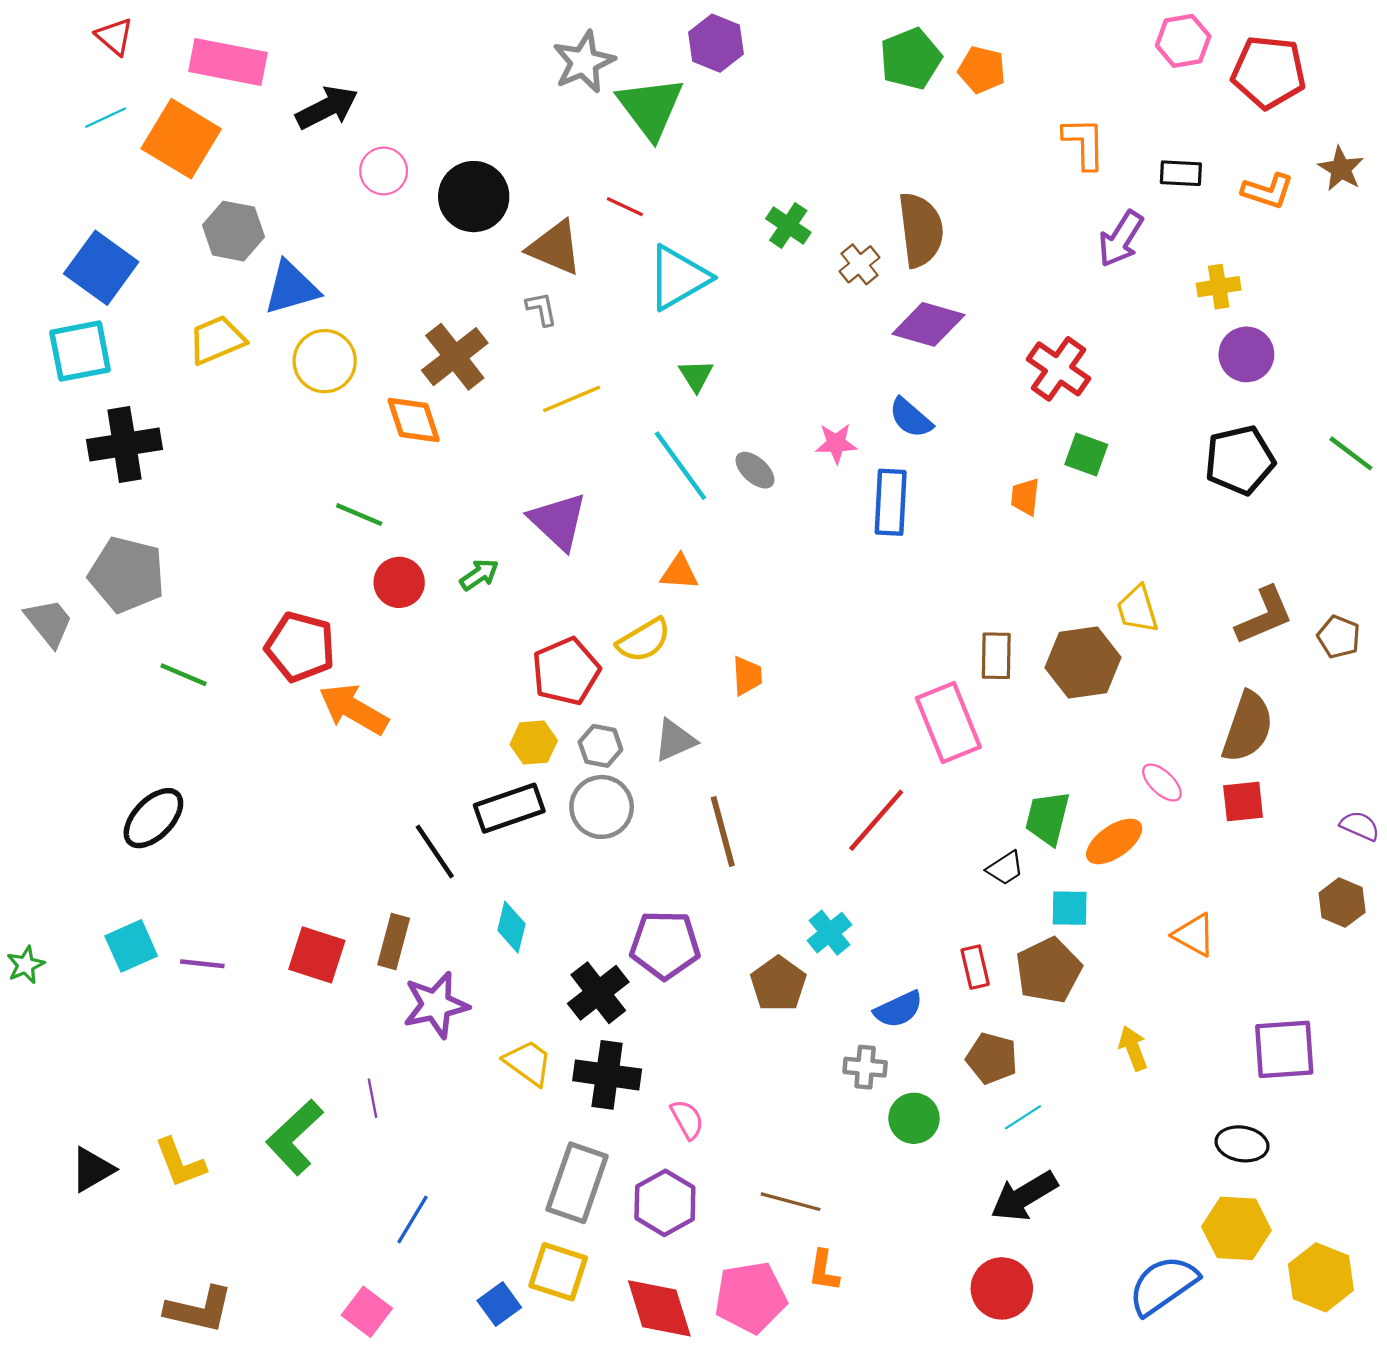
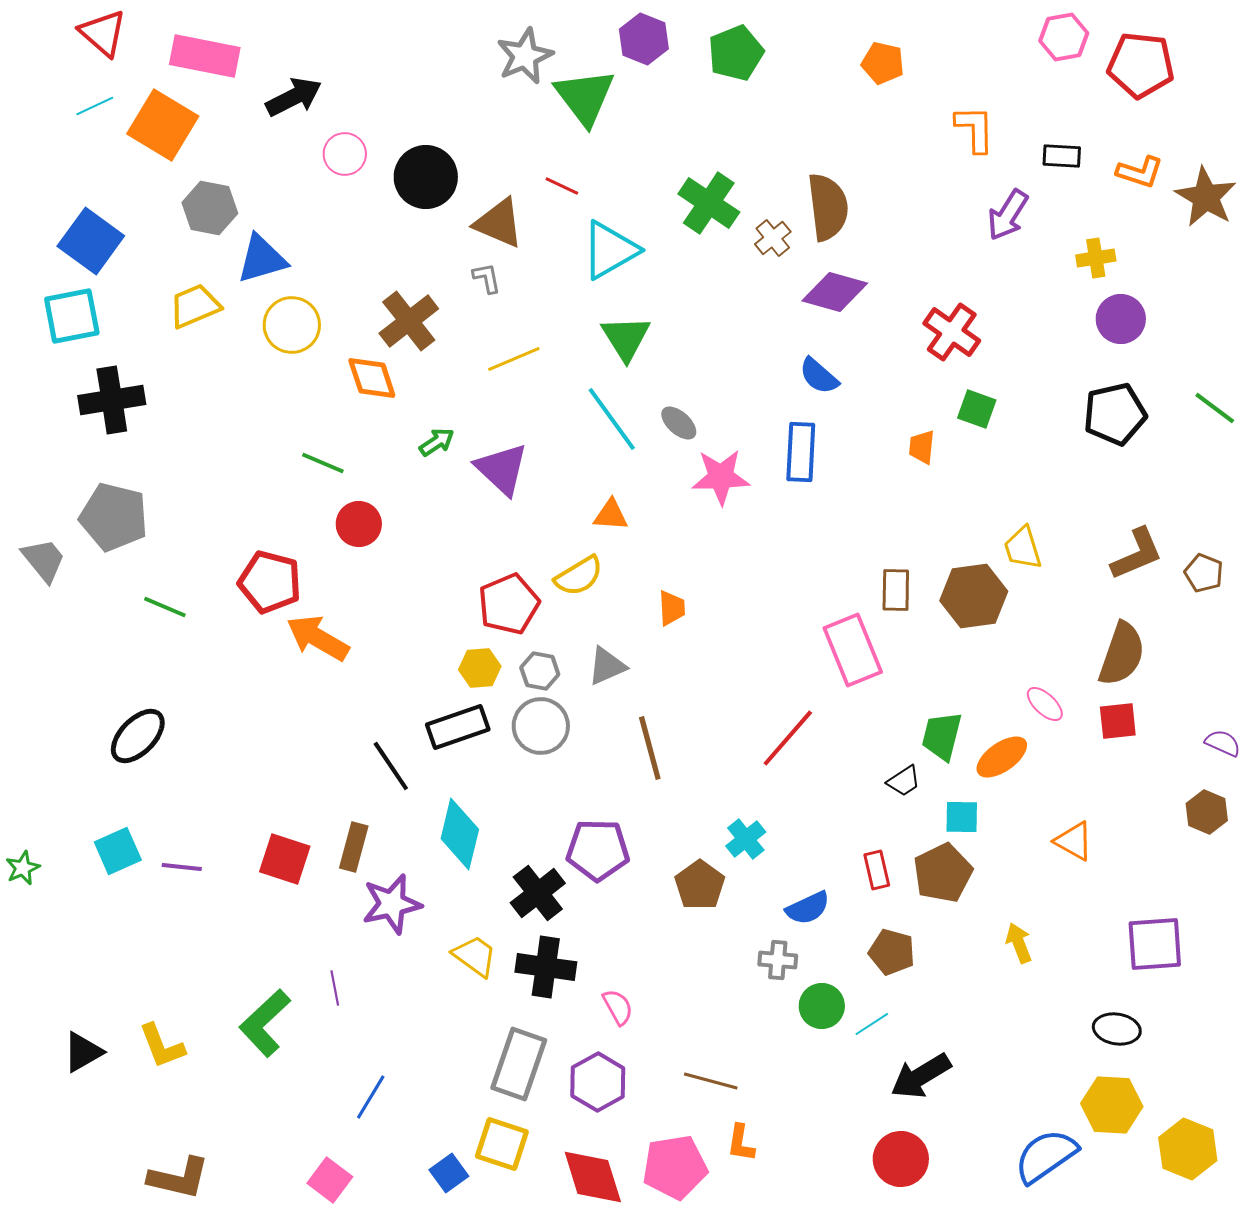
red triangle: (115, 36) -> (103, 33), size x1.4
green pentagon: (911, 59) -> (736, 53), moved
brown star: (1341, 169) -> (1206, 197), moved, size x1.5
green cross: (788, 225) -> (709, 203), size x1.5
green triangle: (696, 376) -> (626, 338), size x1.6
pink star: (836, 443) -> (721, 477), moved, size x1.5
green arrow: (479, 575) -> (437, 442), moved
cyan diamond: (511, 927) -> (460, 834), size x1.5
cyan line: (1023, 1117) -> (872, 1024), moved

